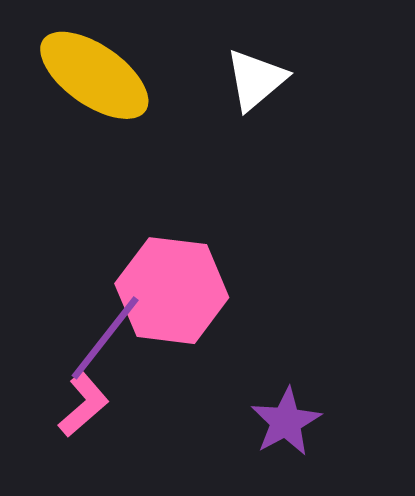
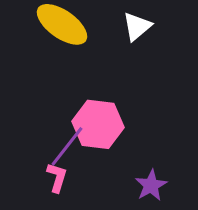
pink L-shape: (84, 405) -> (57, 177), turned -32

